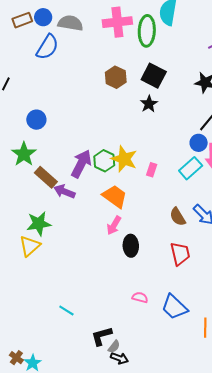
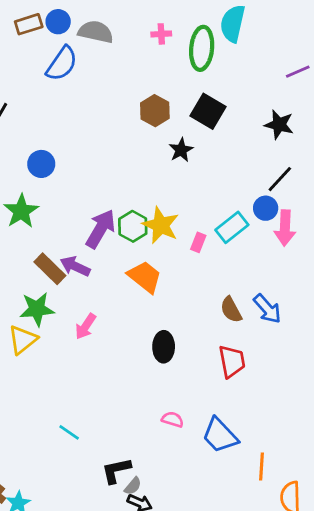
pink cross: (117, 22) -> (161, 34), size x0.5
black star: (149, 104) -> (181, 150), moved
cyan rectangle: (191, 168) -> (232, 227), moved
brown rectangle: (46, 177) -> (50, 269), moved
pink arrow: (114, 225) -> (86, 326), moved

